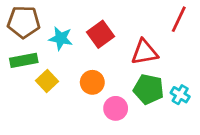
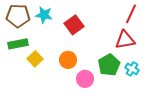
cyan star: (61, 38) -> (44, 15), moved
red triangle: (144, 52) -> (125, 40), moved
green pentagon: (149, 89) -> (109, 65), turned 30

